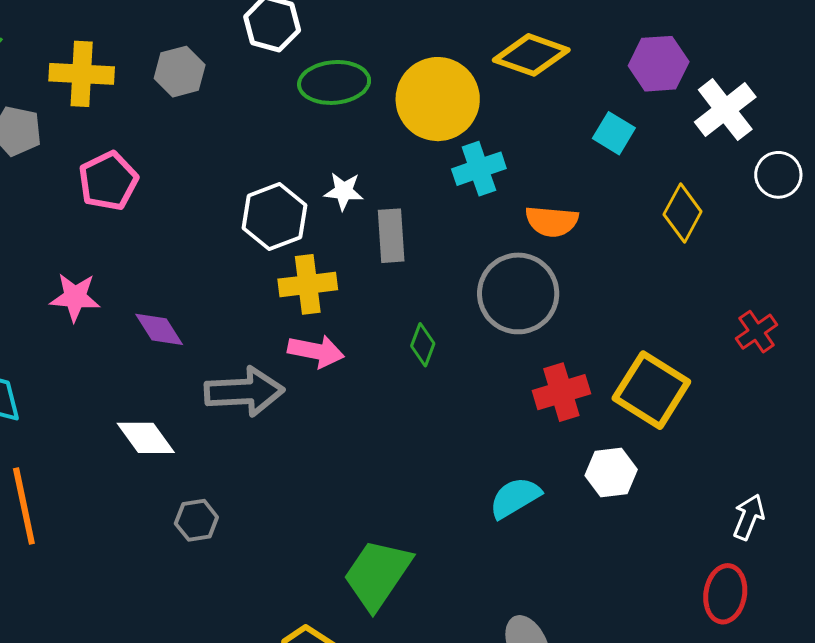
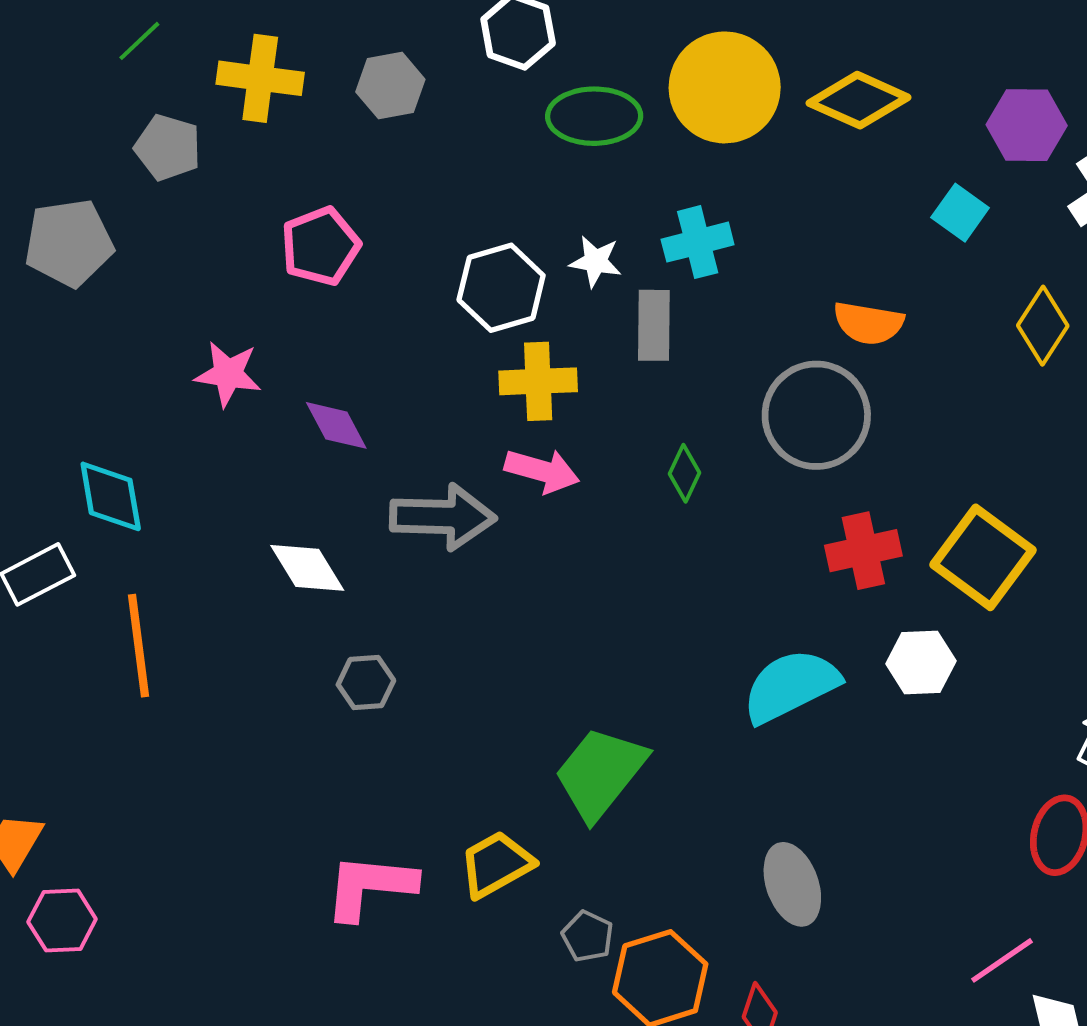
yellow circle: (438, 99) -> (725, 87), moved
cyan cross: (479, 169) -> (698, 242), moved
pink pentagon: (108, 181) -> (320, 246), moved
cyan semicircle: (515, 498) -> (791, 686), size x1.4

